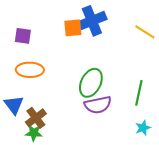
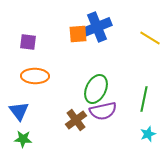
brown cross: (36, 118) -> (76, 120), moved
green star: (34, 133) -> (23, 139), moved

